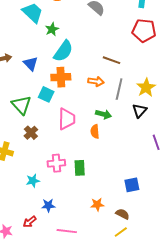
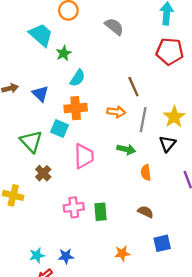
cyan semicircle: (63, 51) -> (78, 78), size x0.7
brown line: (112, 60) -> (133, 87), turned 48
orange semicircle: (95, 131) -> (146, 173), moved
cyan star: (33, 181) -> (37, 255), moved
blue square: (132, 185) -> (162, 243), moved
brown semicircle: (122, 214) -> (146, 212), moved

